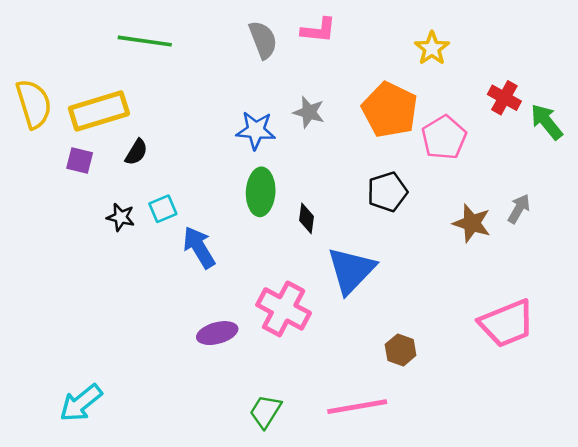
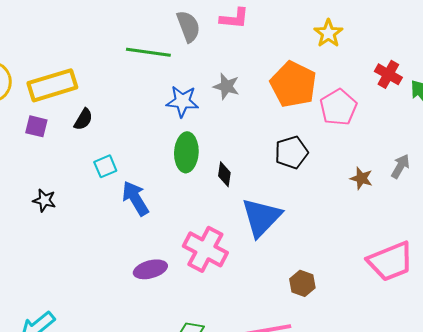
green line: (145, 41) -> (148, 52), moved
black star: (121, 217) -> (44, 200), moved
brown star: (472, 223) -> (361, 178), size x0.7

